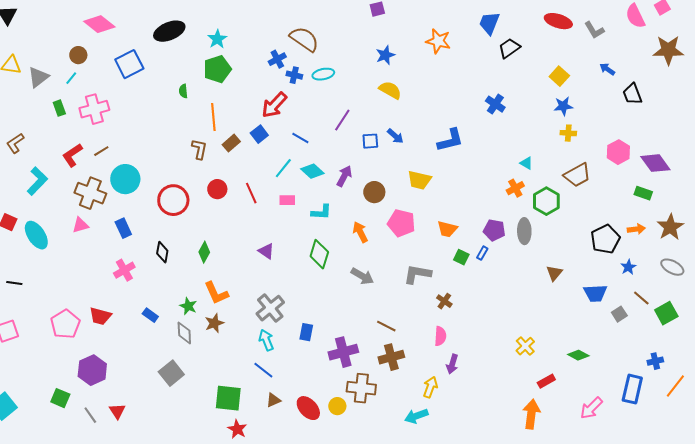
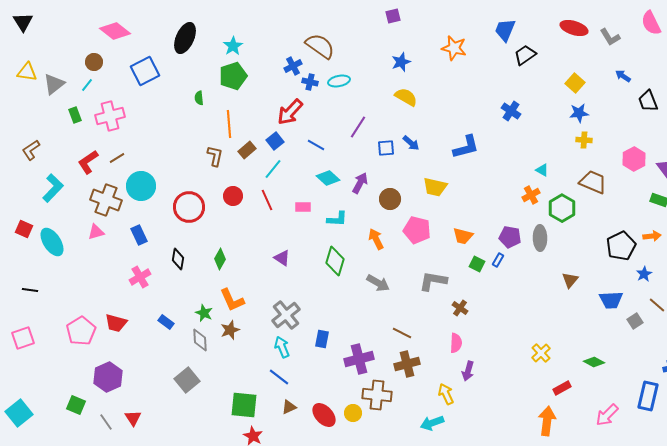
black ellipse: (169, 31) -> (185, 38), turned -44
cyan line: (283, 168) -> (273, 169), moved
brown trapezoid: (577, 175) -> (593, 182), turned -128
yellow arrow: (430, 387) -> (446, 394), turned -45

